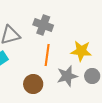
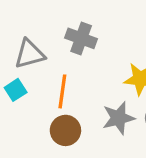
orange line: (47, 55) -> (62, 91), moved

